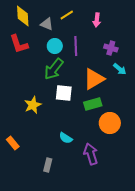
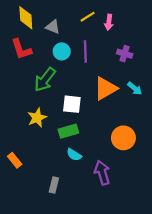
yellow line: (67, 15) -> (88, 17), moved
green arrow: (54, 69) -> (45, 80), moved
cyan arrow: (120, 69) -> (135, 88), moved
green rectangle: (93, 104) -> (68, 131), moved

